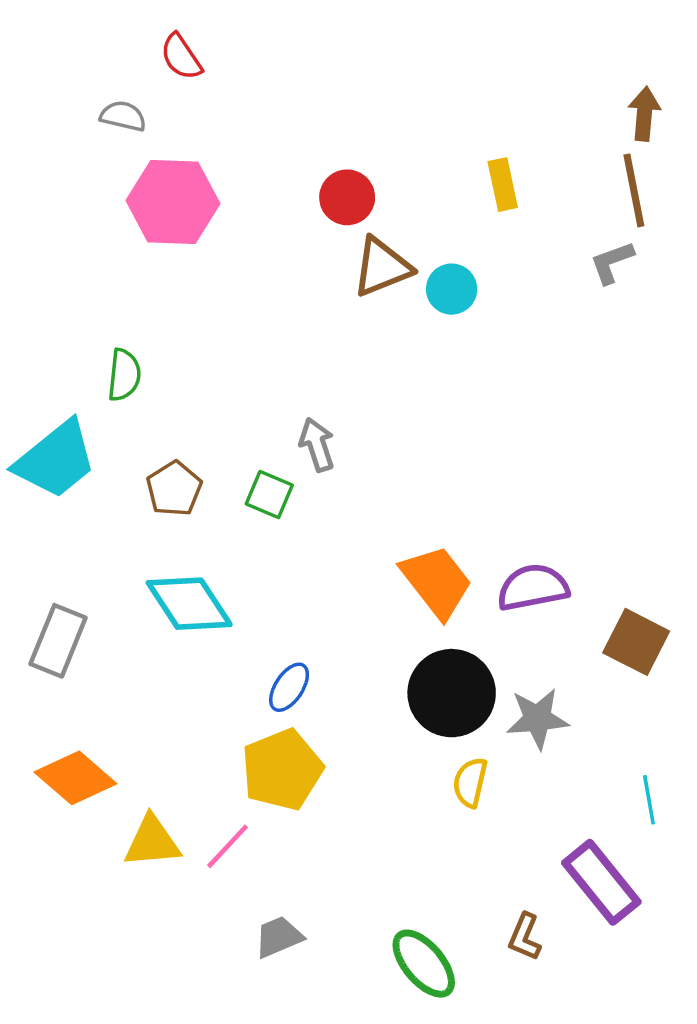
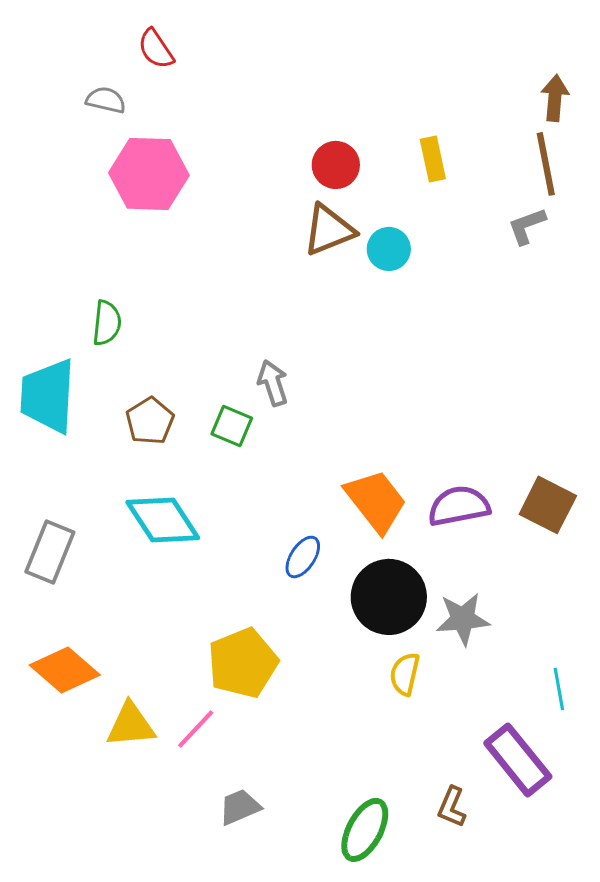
red circle: (347, 197) -> (336, 165), moved
cyan trapezoid: (56, 460) -> (48, 396), turned 132
brown square: (636, 642) -> (548, 505), moved
blue ellipse: (289, 687) -> (303, 557), moved
green ellipse: (424, 964) -> (365, 830), turned 68

